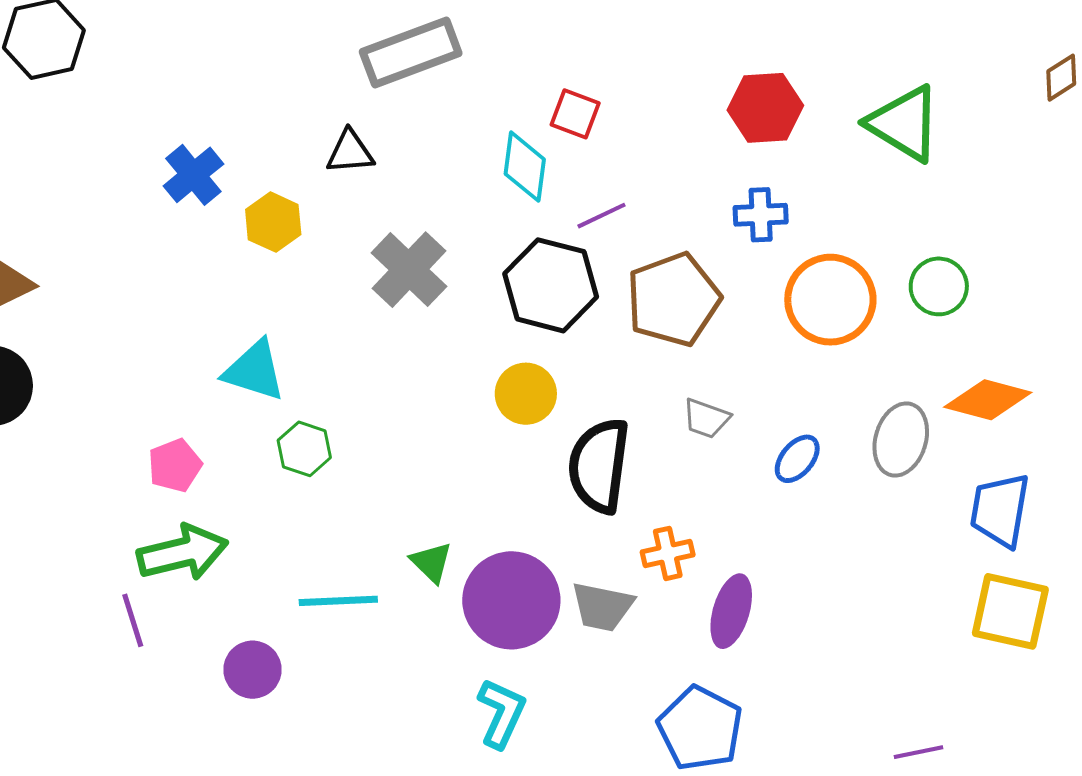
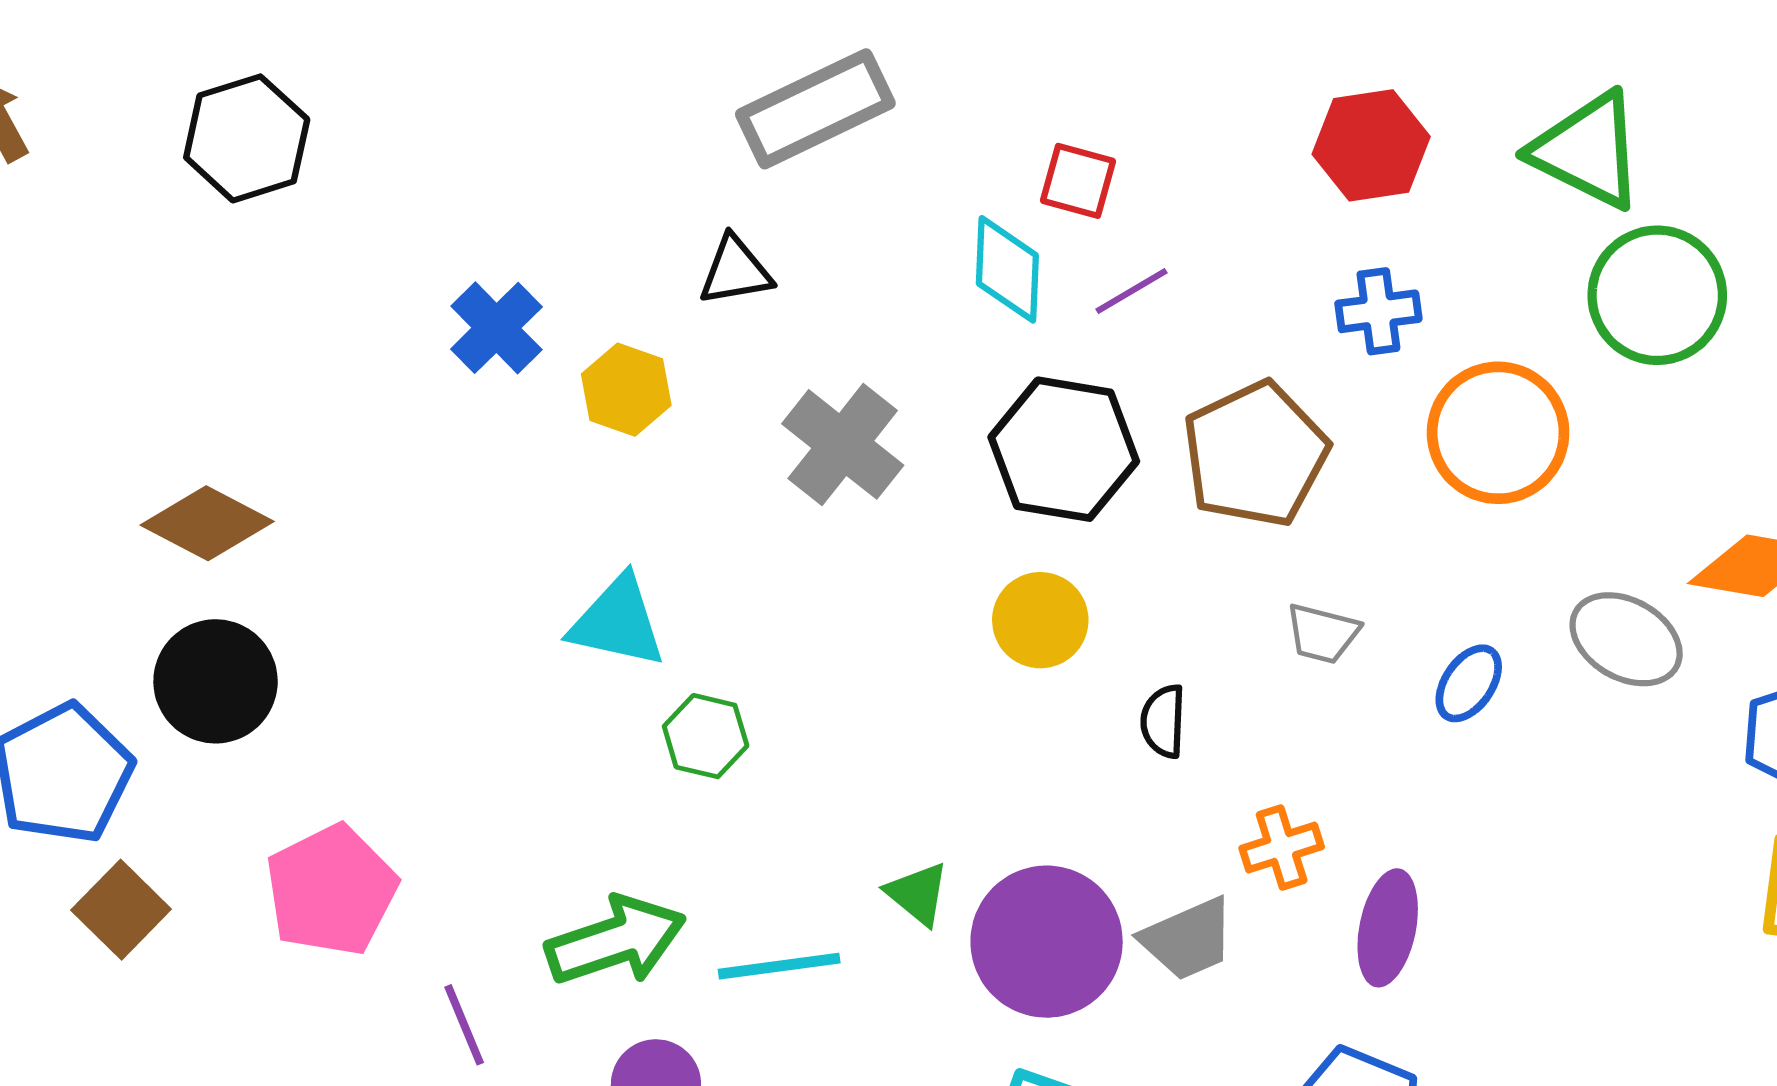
purple line: (602, 216) -> (1132, 291), moved
green circle: (939, 286) -> (1657, 295), moved, size x1.5
gray ellipse: (901, 440) -> (1626, 639), turned -72
pink pentagon: (175, 466) -> (331, 890), moved, size x1.6
black semicircle: (599, 466) -> (1163, 721), size x0.5
green arrow: (183, 553) -> (616, 941), moved
gray trapezoid: (602, 607) -> (1188, 939), turned -30

